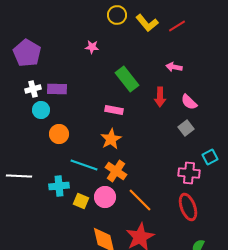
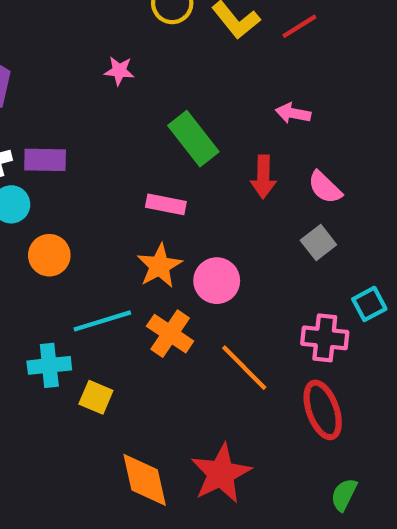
cyan line: (84, 165) -> (102, 321), turned -36
pink circle: (105, 197) -> (217, 281), moved
orange line: (140, 200) -> (244, 368), moved

